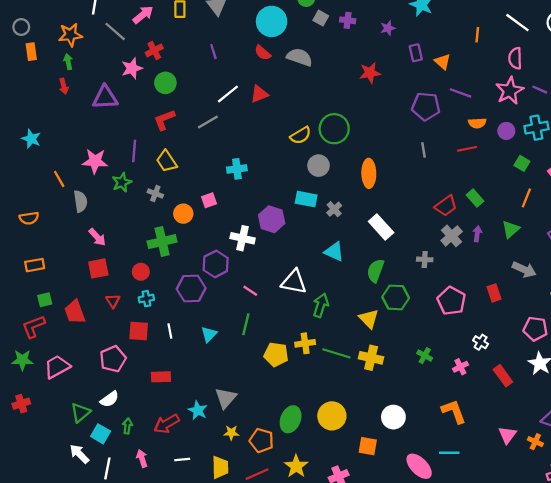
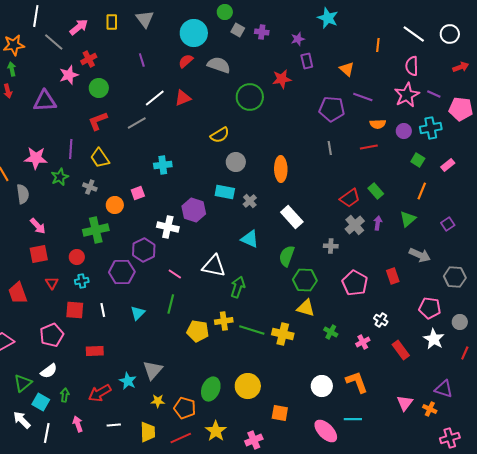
red semicircle: (263, 53) -> (186, 61), turned 98
purple rectangle: (416, 53) -> (307, 61), moved
green circle: (334, 129) -> (250, 97), moved
yellow triangle: (369, 319) -> (306, 308), moved, turned -30
white circle: (393, 417) -> (322, 386), moved

